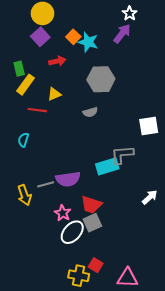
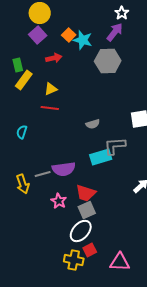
gray hexagon: (101, 79) -> (108, 61), moved
red line: (37, 110) -> (50, 108), moved
gray semicircle: (90, 112) -> (93, 124), moved
white ellipse: (72, 232) -> (81, 231), moved
red square: (96, 265) -> (90, 250), turned 32

